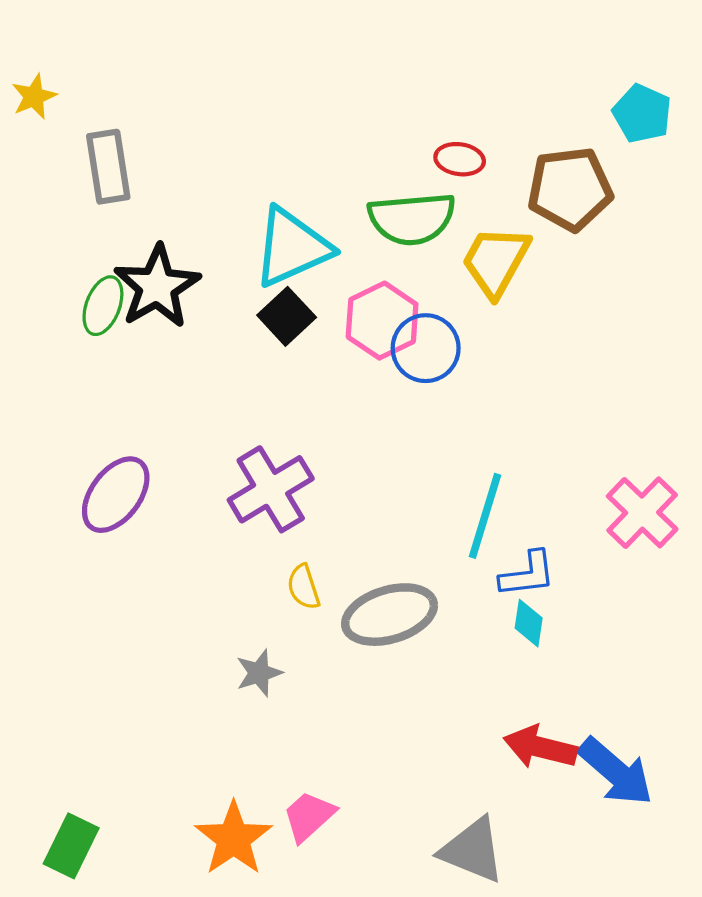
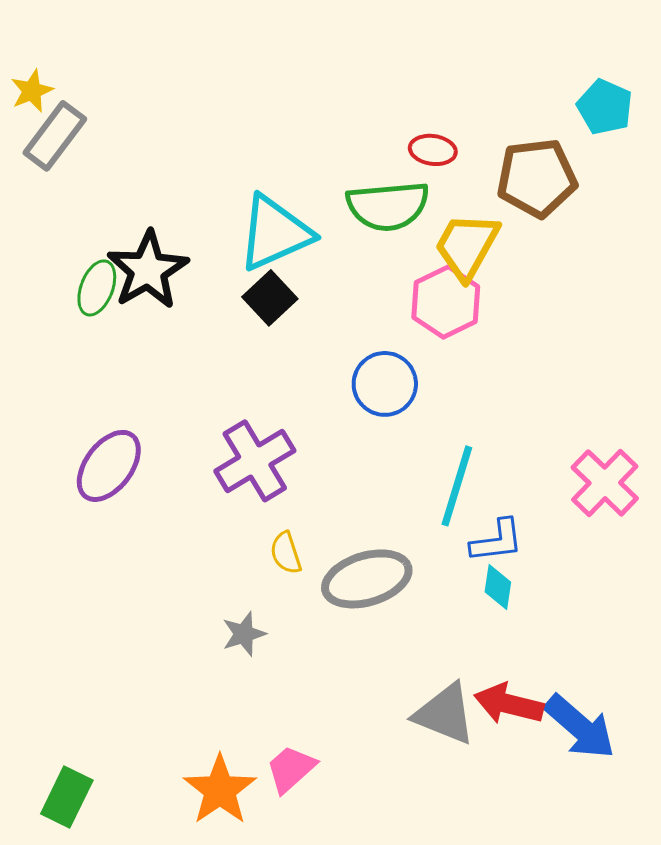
gray rectangle: (108, 167) -> (55, 136), moved, turned 46
pink hexagon: (382, 321) -> (446, 302), moved
blue circle: (426, 348) -> (385, 384), moved
gray triangle: (472, 850) -> (445, 714), moved

